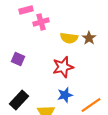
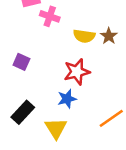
pink cross: (41, 22) -> (50, 16), turned 35
blue star: (65, 95) -> (67, 99), moved

